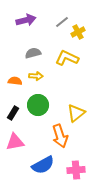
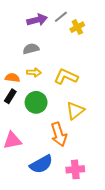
purple arrow: (26, 20) -> (37, 20), moved
yellow L-shape: (67, 58) -> (66, 77), moved
black rectangle: (13, 113) -> (10, 96), moved

